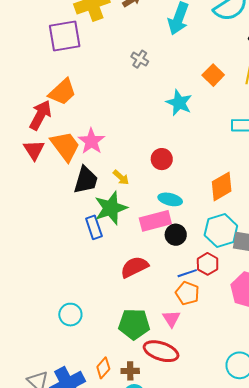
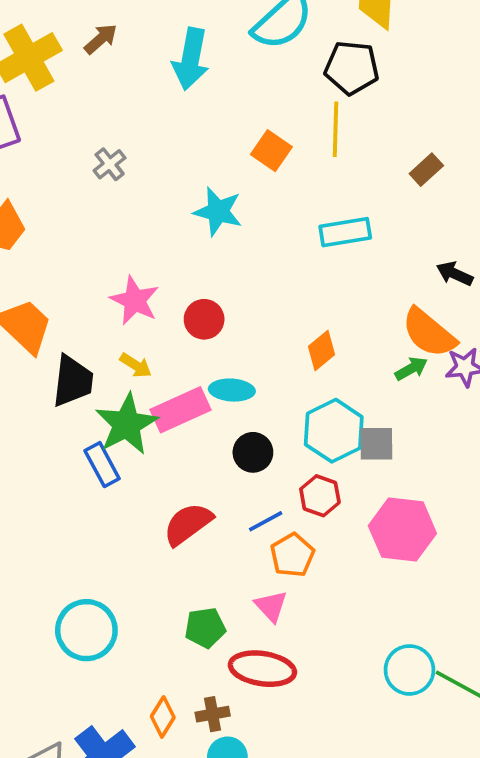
gray cross: (140, 59) -> (110, 164), moved, turned 30
pink star: (91, 141) -> (135, 300), moved
orange diamond: (222, 186) -> (322, 350), size x0.7
pink rectangle: (155, 221) -> (180, 410), moved
blue line: (187, 273) -> (266, 521), moved
orange pentagon: (187, 293) -> (292, 555), turned 30
cyan circle: (70, 315) -> (86, 630), size x1.4
green pentagon: (134, 324) -> (205, 628), size x0.7

